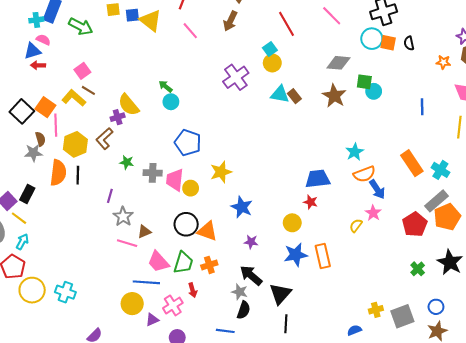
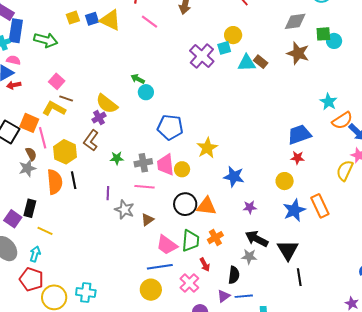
cyan square: (270, 49) -> (224, 48), moved, turned 32
yellow line: (19, 218) -> (45, 231), moved
yellow semicircle: (356, 225) -> (345, 171), size x1.5
pink line: (127, 243) -> (144, 187), moved
black semicircle: (244, 310) -> (234, 275), moved
purple triangle: (152, 320) -> (224, 296), moved

